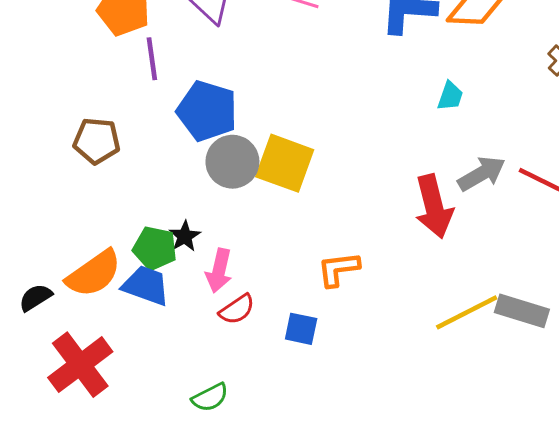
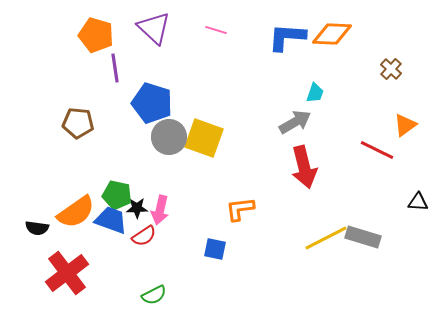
gray arrow: (482, 174) -> (295, 122), moved
black star: (185, 236) -> (137, 208), moved, turned 30
black semicircle: (35, 297) -> (37, 228), turned -140
red semicircle: (237, 309) -> (144, 236), moved

